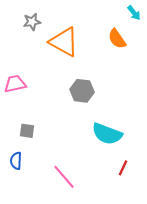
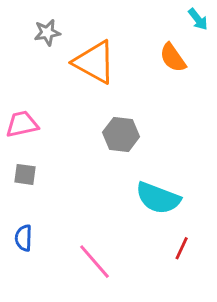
gray square: (27, 131) -> (25, 174), moved

